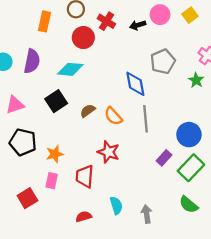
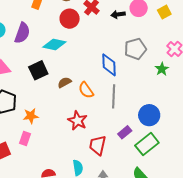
red trapezoid: (85, 176) -> (98, 145), moved

